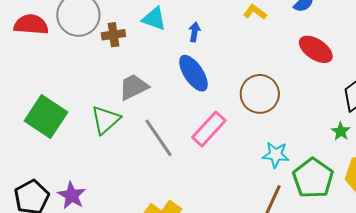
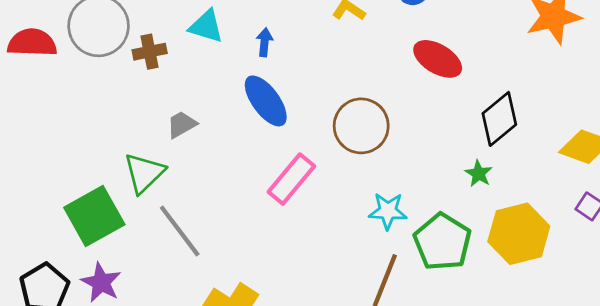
gray trapezoid: (134, 87) -> (182, 125), size x0.7
green square: (46, 117) -> (94, 216), moved, turned 30
gray line: (159, 138) -> (180, 231), moved

